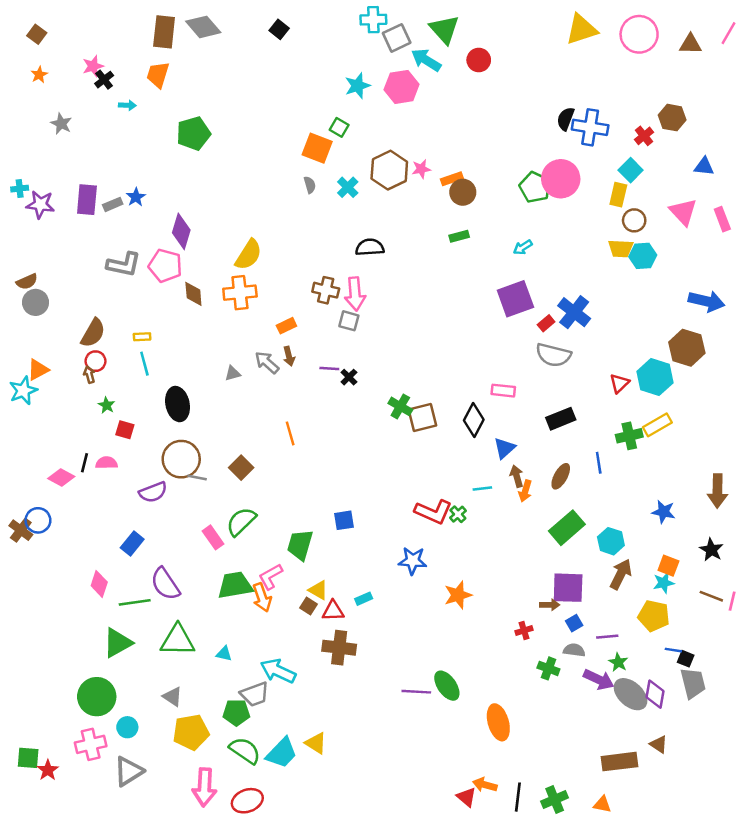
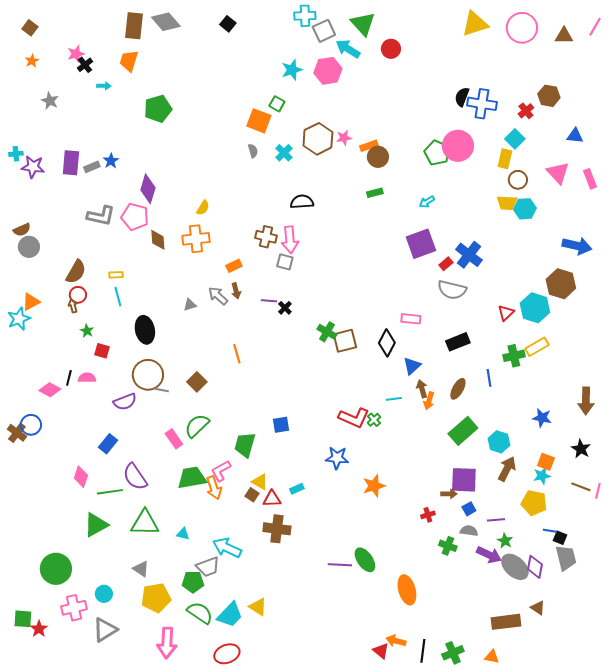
yellow semicircle: (249, 255) -> (203, 208), size x0.6
green circle: (97, 697) -> (56, 569), moved
red ellipse: (247, 801) -> (227, 654), moved

